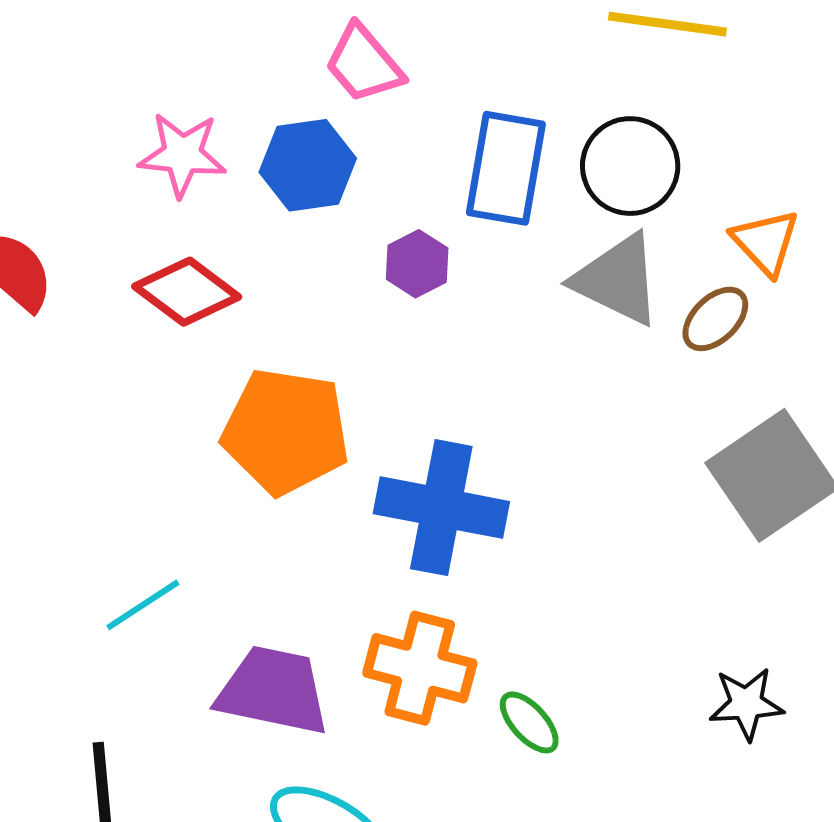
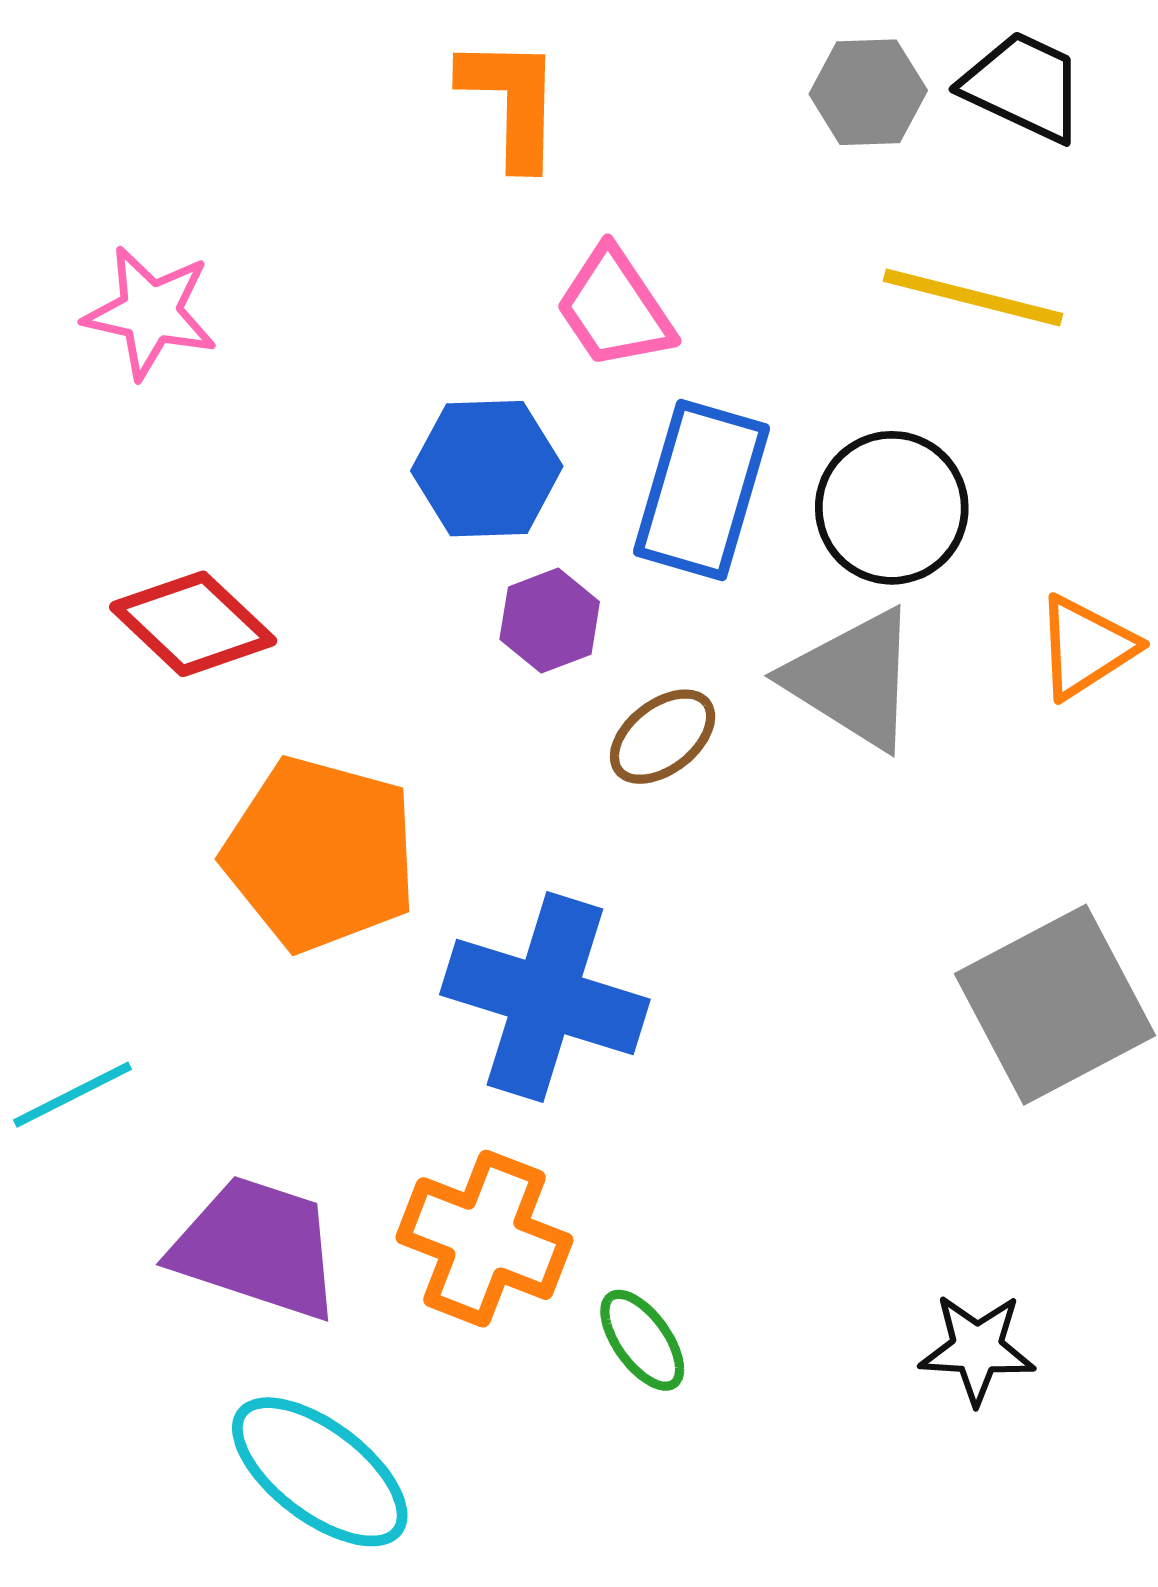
pink trapezoid: (364, 64) -> (615, 308), moved
pink star: (182, 155) -> (150, 312), moved
blue hexagon: (308, 165) -> (487, 469), moved
orange triangle: (766, 242) -> (1086, 647), turned 34
brown ellipse: (715, 319) -> (663, 737), moved

